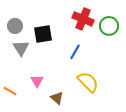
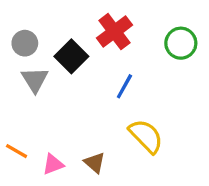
red cross: (83, 19) -> (114, 32), moved, turned 30
black square: (43, 34) -> (71, 56), turned -36
pink triangle: (37, 81) -> (53, 164), moved, turned 40

